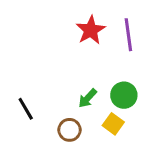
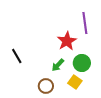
red star: (91, 30) -> (67, 41), moved
black line: (26, 109) -> (17, 56), moved

